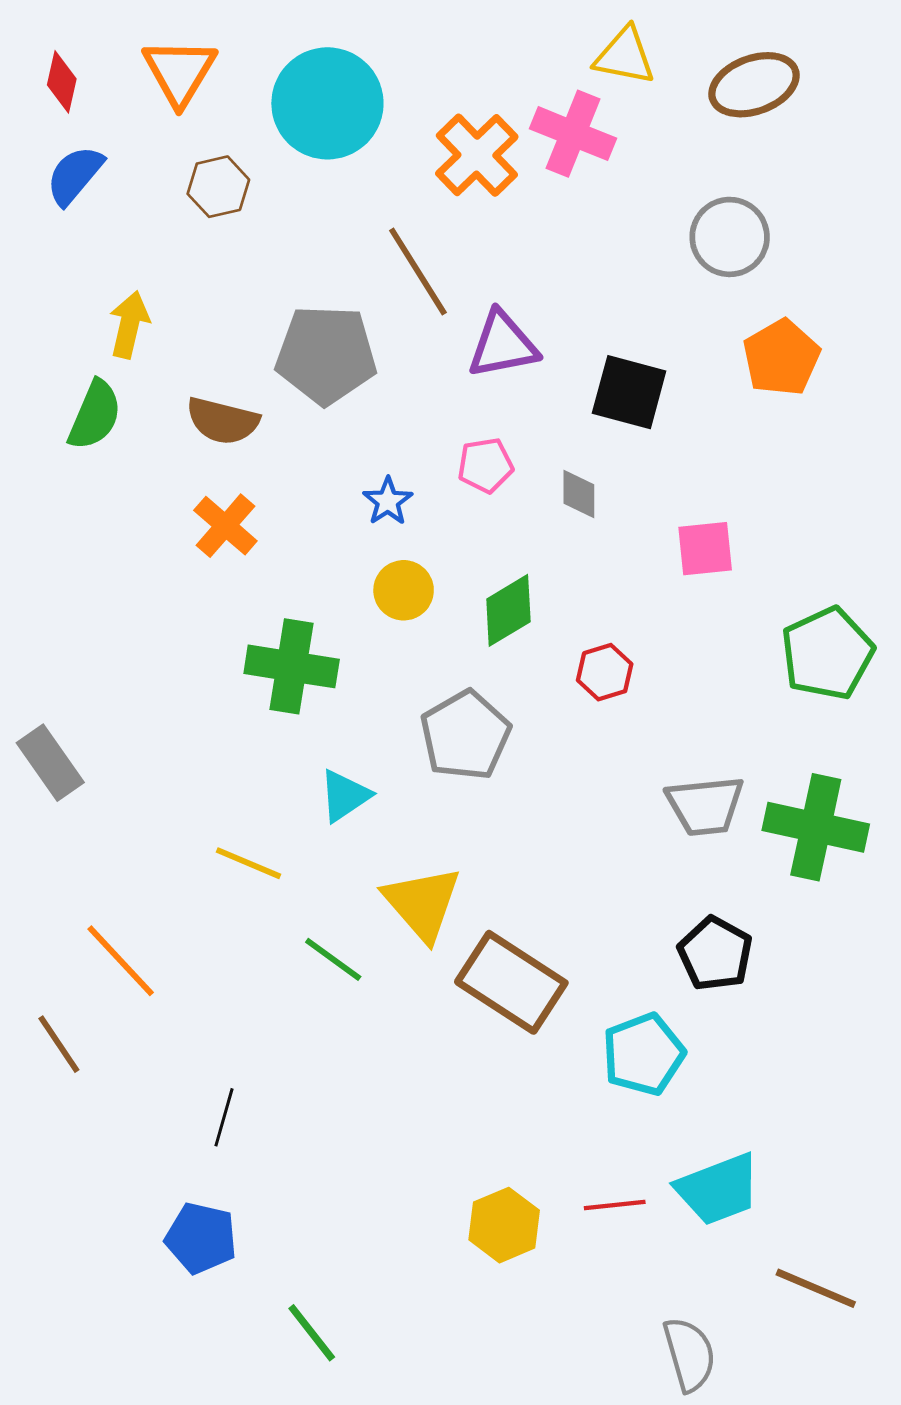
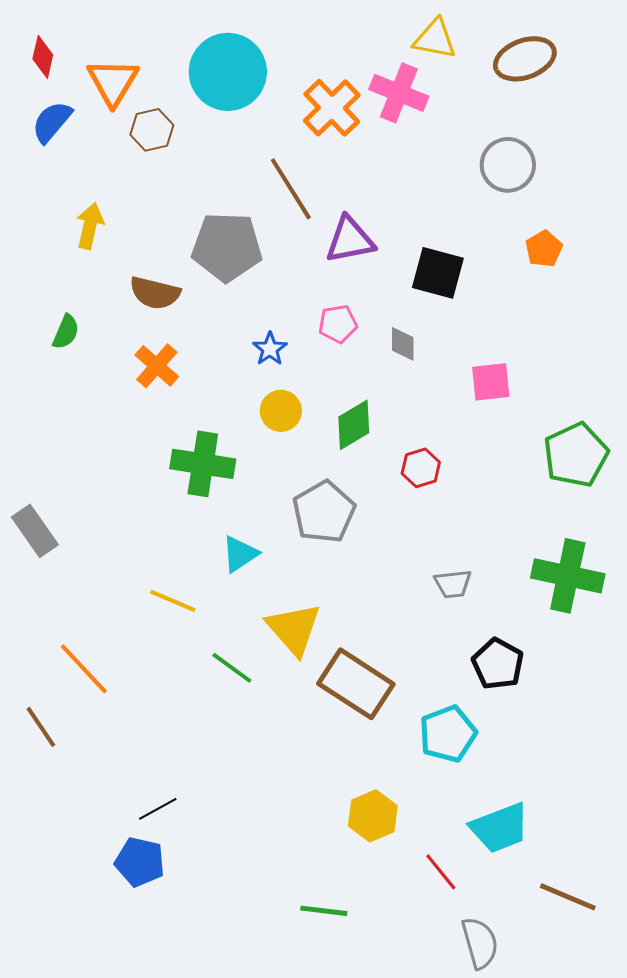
orange triangle: (180, 72) -> (113, 82), moved
orange pentagon: (781, 358) -> (544, 249), size x0.7
green semicircle: (95, 415) -> (66, 332), moved, size x0.7
gray trapezoid: (705, 806) -> (453, 584), moved, size x0.7
black line: (224, 1117) -> (158, 809), moved, turned 45
red line: (615, 1205) -> (441, 872), moved, turned 57
yellow hexagon: (504, 1225) -> (373, 816), moved
green line: (312, 1333) -> (324, 911), moved, turned -45

